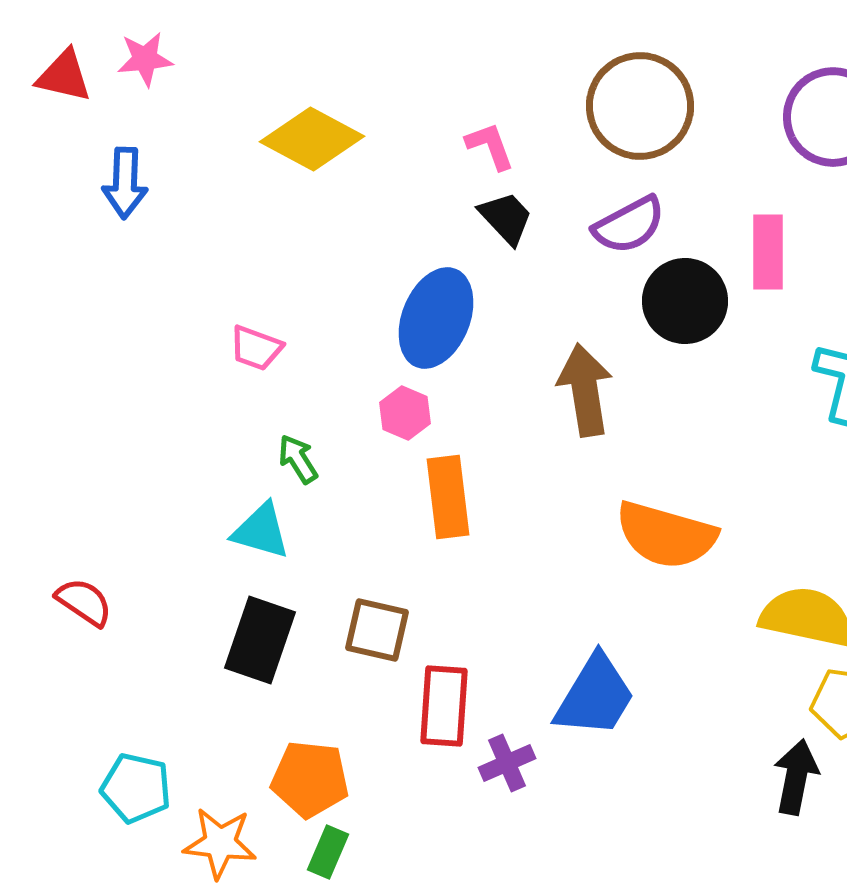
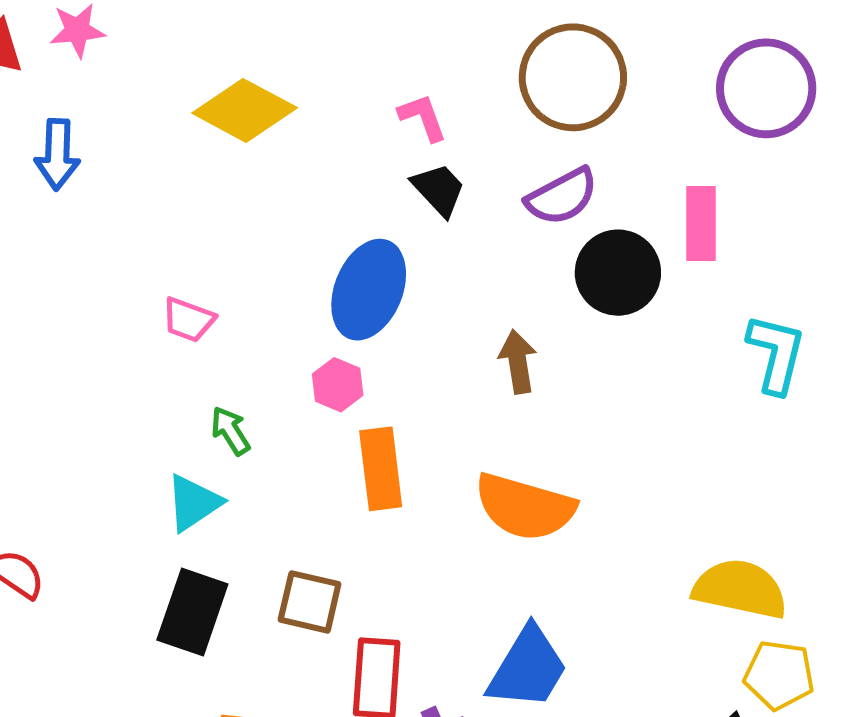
brown arrow: (585, 390) -> (518, 362), size x0.7
cyan triangle: (261, 531) -> (193, 503), turned -50
orange semicircle: (666, 535) -> (525, 507), moved

